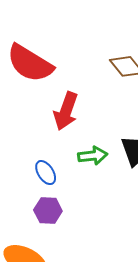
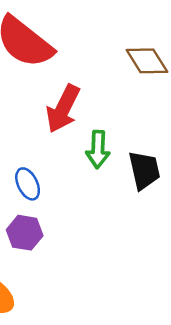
green arrow: (93, 156) -> (98, 149), moved, turned 92

